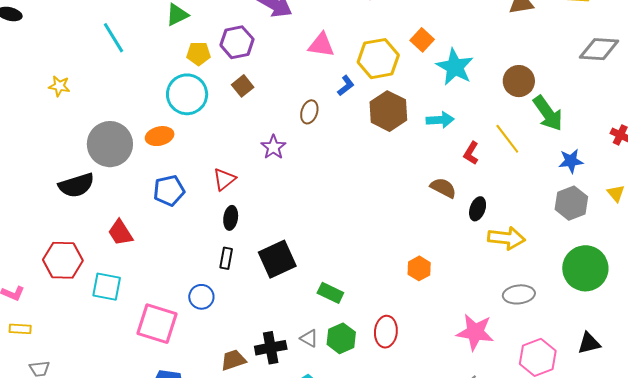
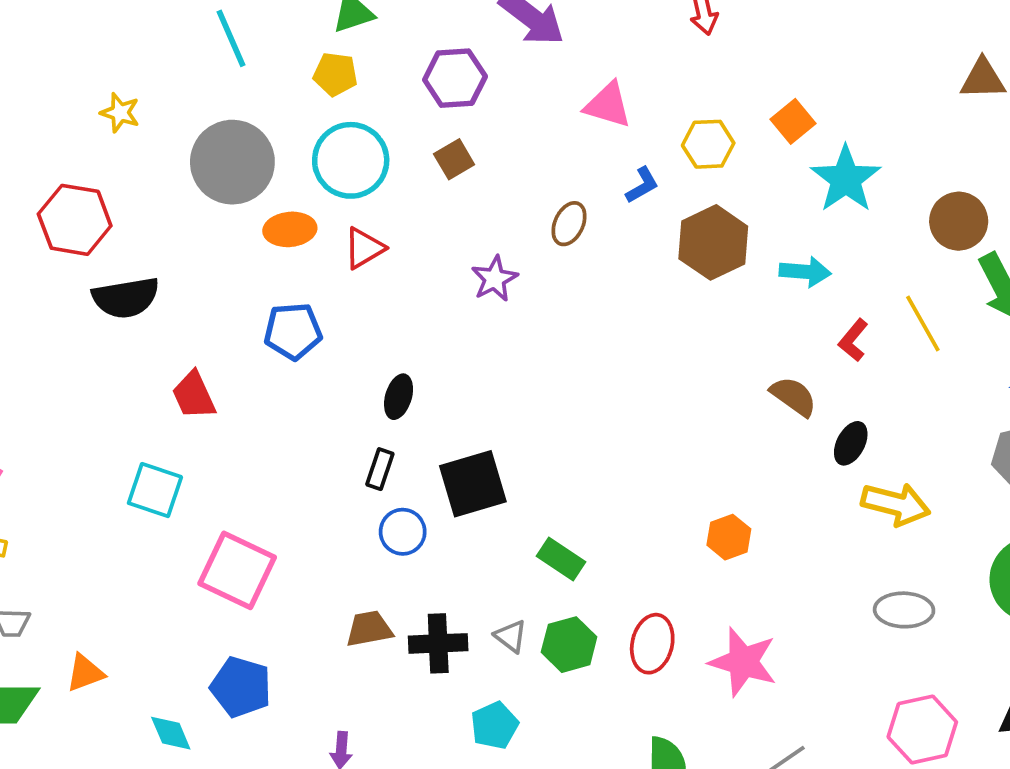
yellow pentagon: (199, 54) -> (335, 74), moved
yellow hexagon: (378, 59) -> (708, 144), size x0.7
gray circle: (110, 144) -> (232, 162), moved
red triangle: (224, 179) -> (364, 248), moved
red hexagon: (63, 260) -> (75, 220), moved
blue circle: (201, 297) -> (403, 532), moved
pink star: (475, 332) -> (743, 662), moved
brown trapezoid: (233, 360) -> (369, 629), moved

